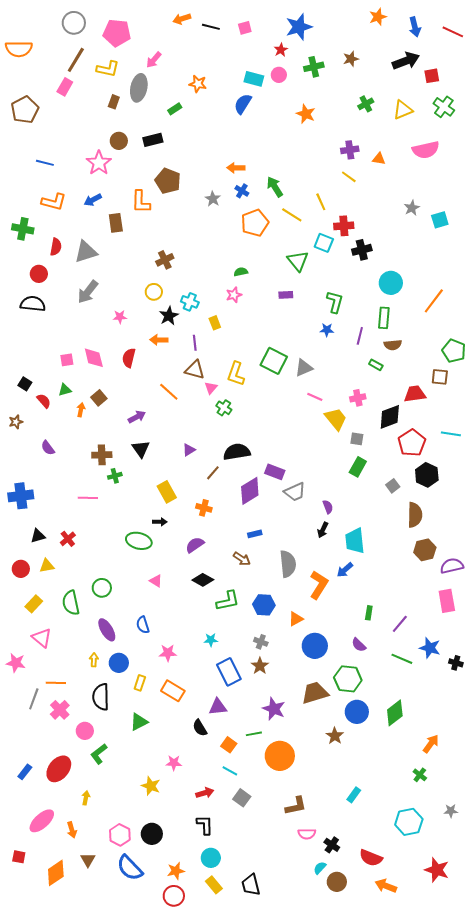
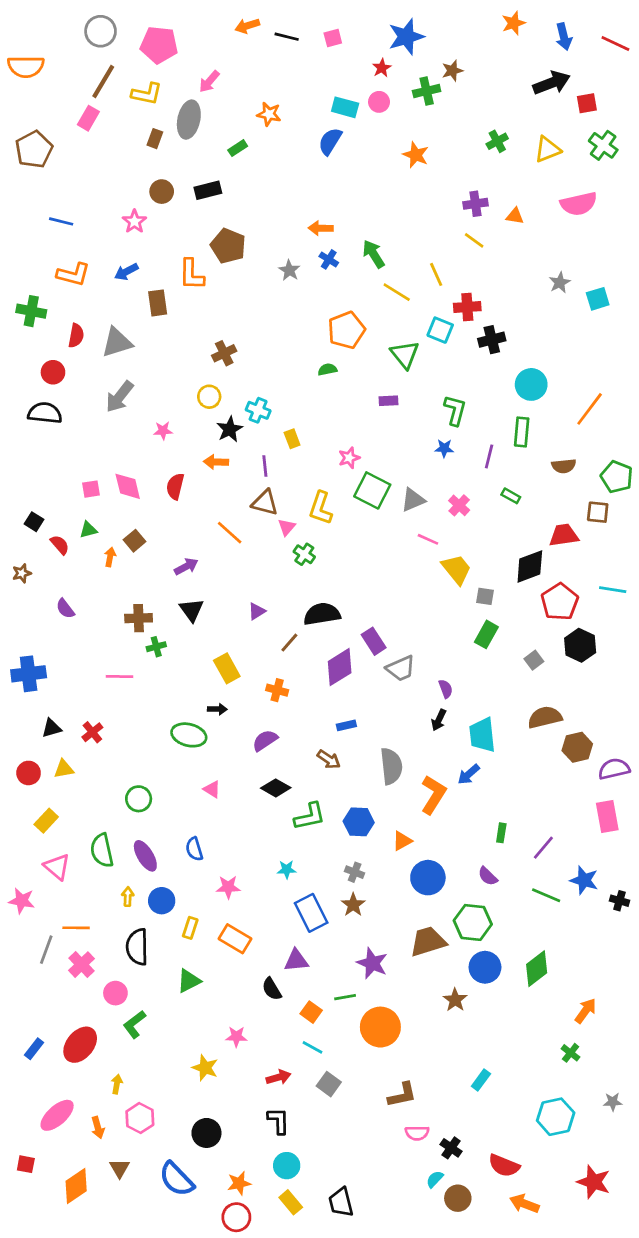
brown star: (351, 59) -> (452, 71), moved
pink star: (99, 163) -> (134, 221), size x0.7
orange pentagon: (255, 223) -> (346, 330), moved
pink star: (234, 295) -> (349, 458), moved
brown semicircle: (393, 345) -> (564, 466), moved
pink cross: (358, 398) -> (459, 505), moved, turned -35
purple rectangle: (275, 472) -> (374, 641), turned 36
brown semicircle: (415, 515) -> (545, 717), moved, turned -105
green semicircle: (71, 603) -> (102, 850), moved
pink hexagon: (120, 835) -> (140, 1118), moved

